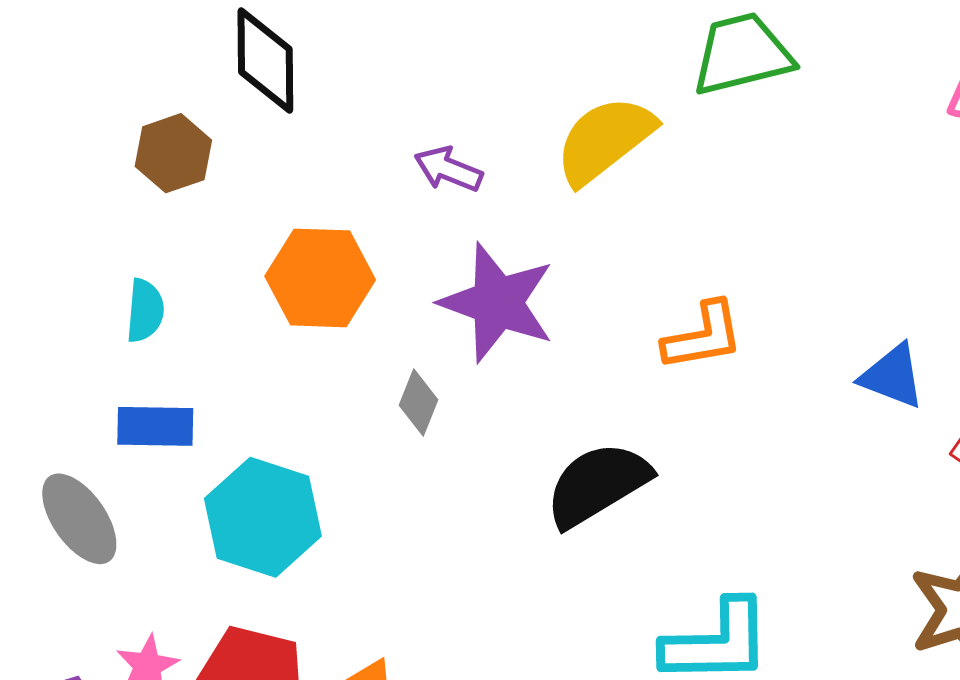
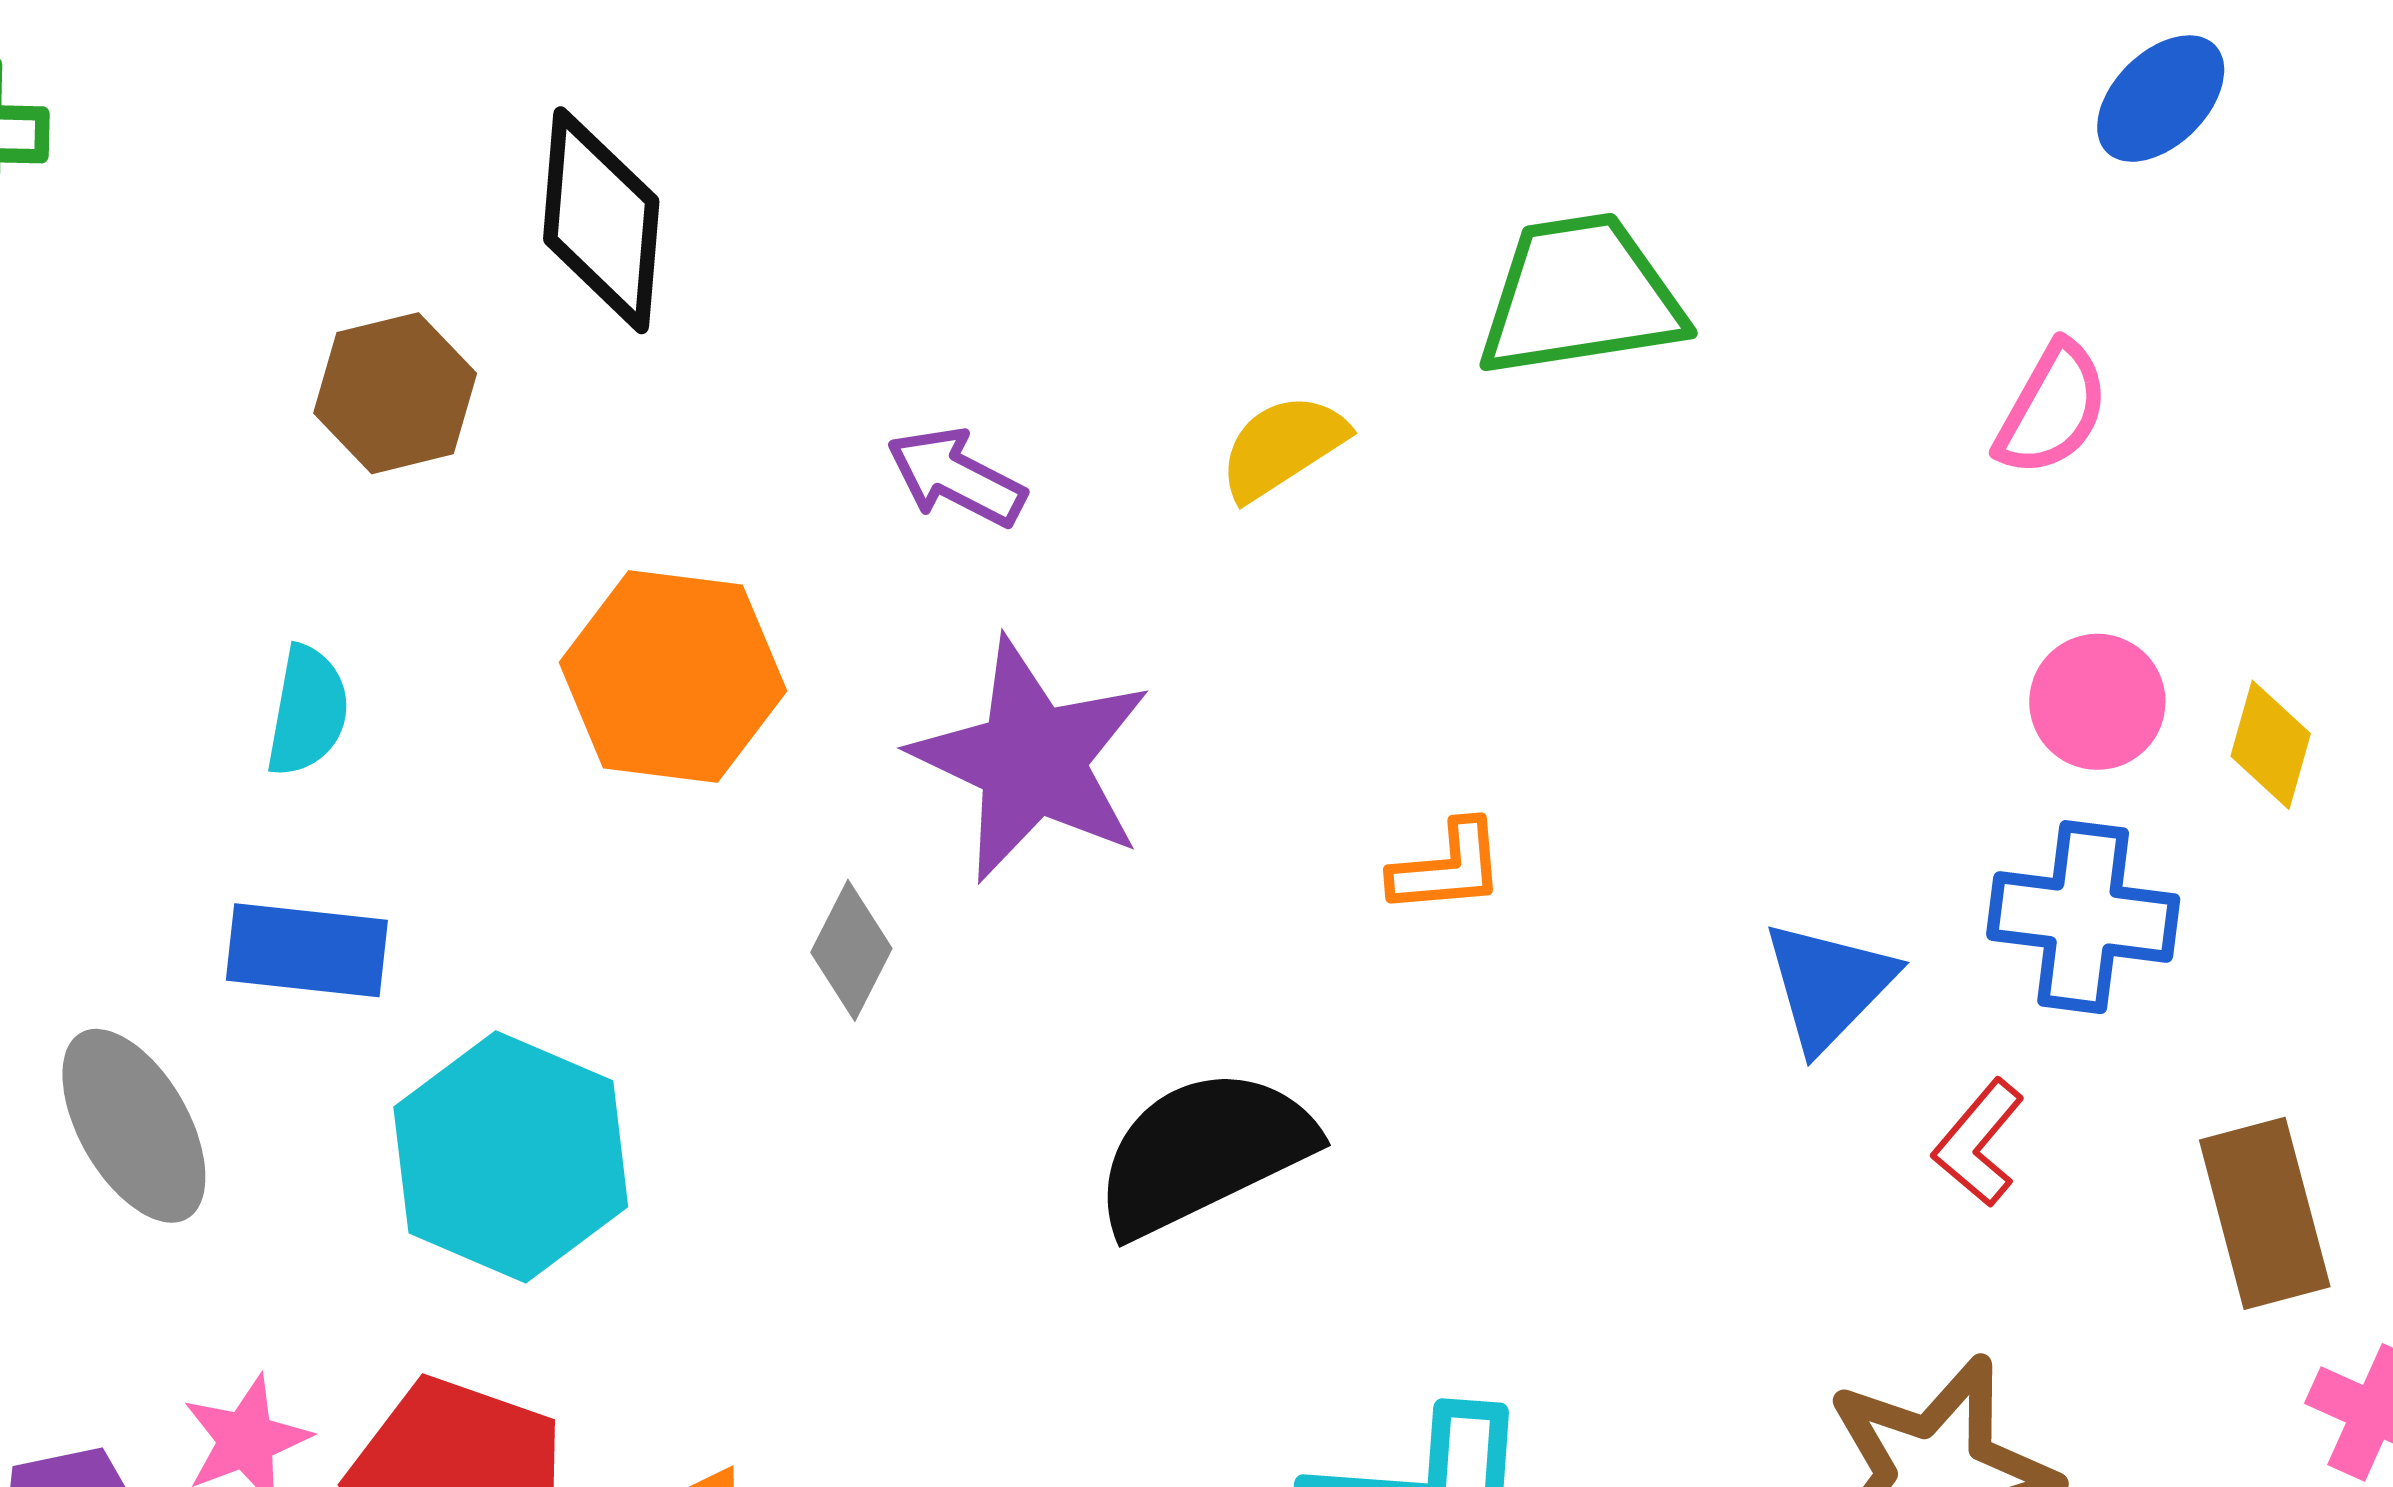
yellow semicircle: (605, 140) -> (1283, 447), size x0.6
orange L-shape: (703, 336) -> (1448, 868), size x0.7
blue triangle: (892, 376) -> (1829, 985), turned 48

